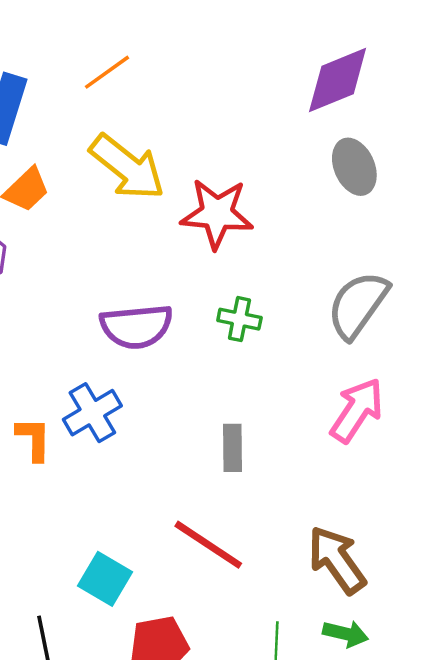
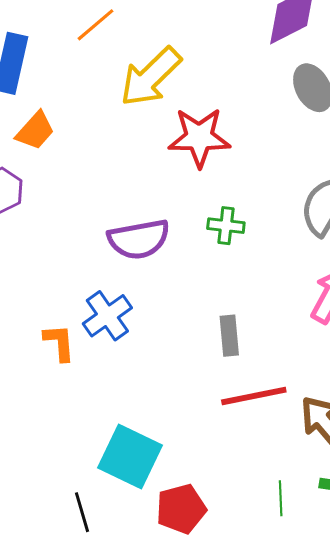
yellow arrow: (127, 167) -> (151, 77), moved, turned 102
red line: (208, 545) -> (254, 396), moved, turned -40
cyan square: (105, 579) -> (130, 456), size x1.4

